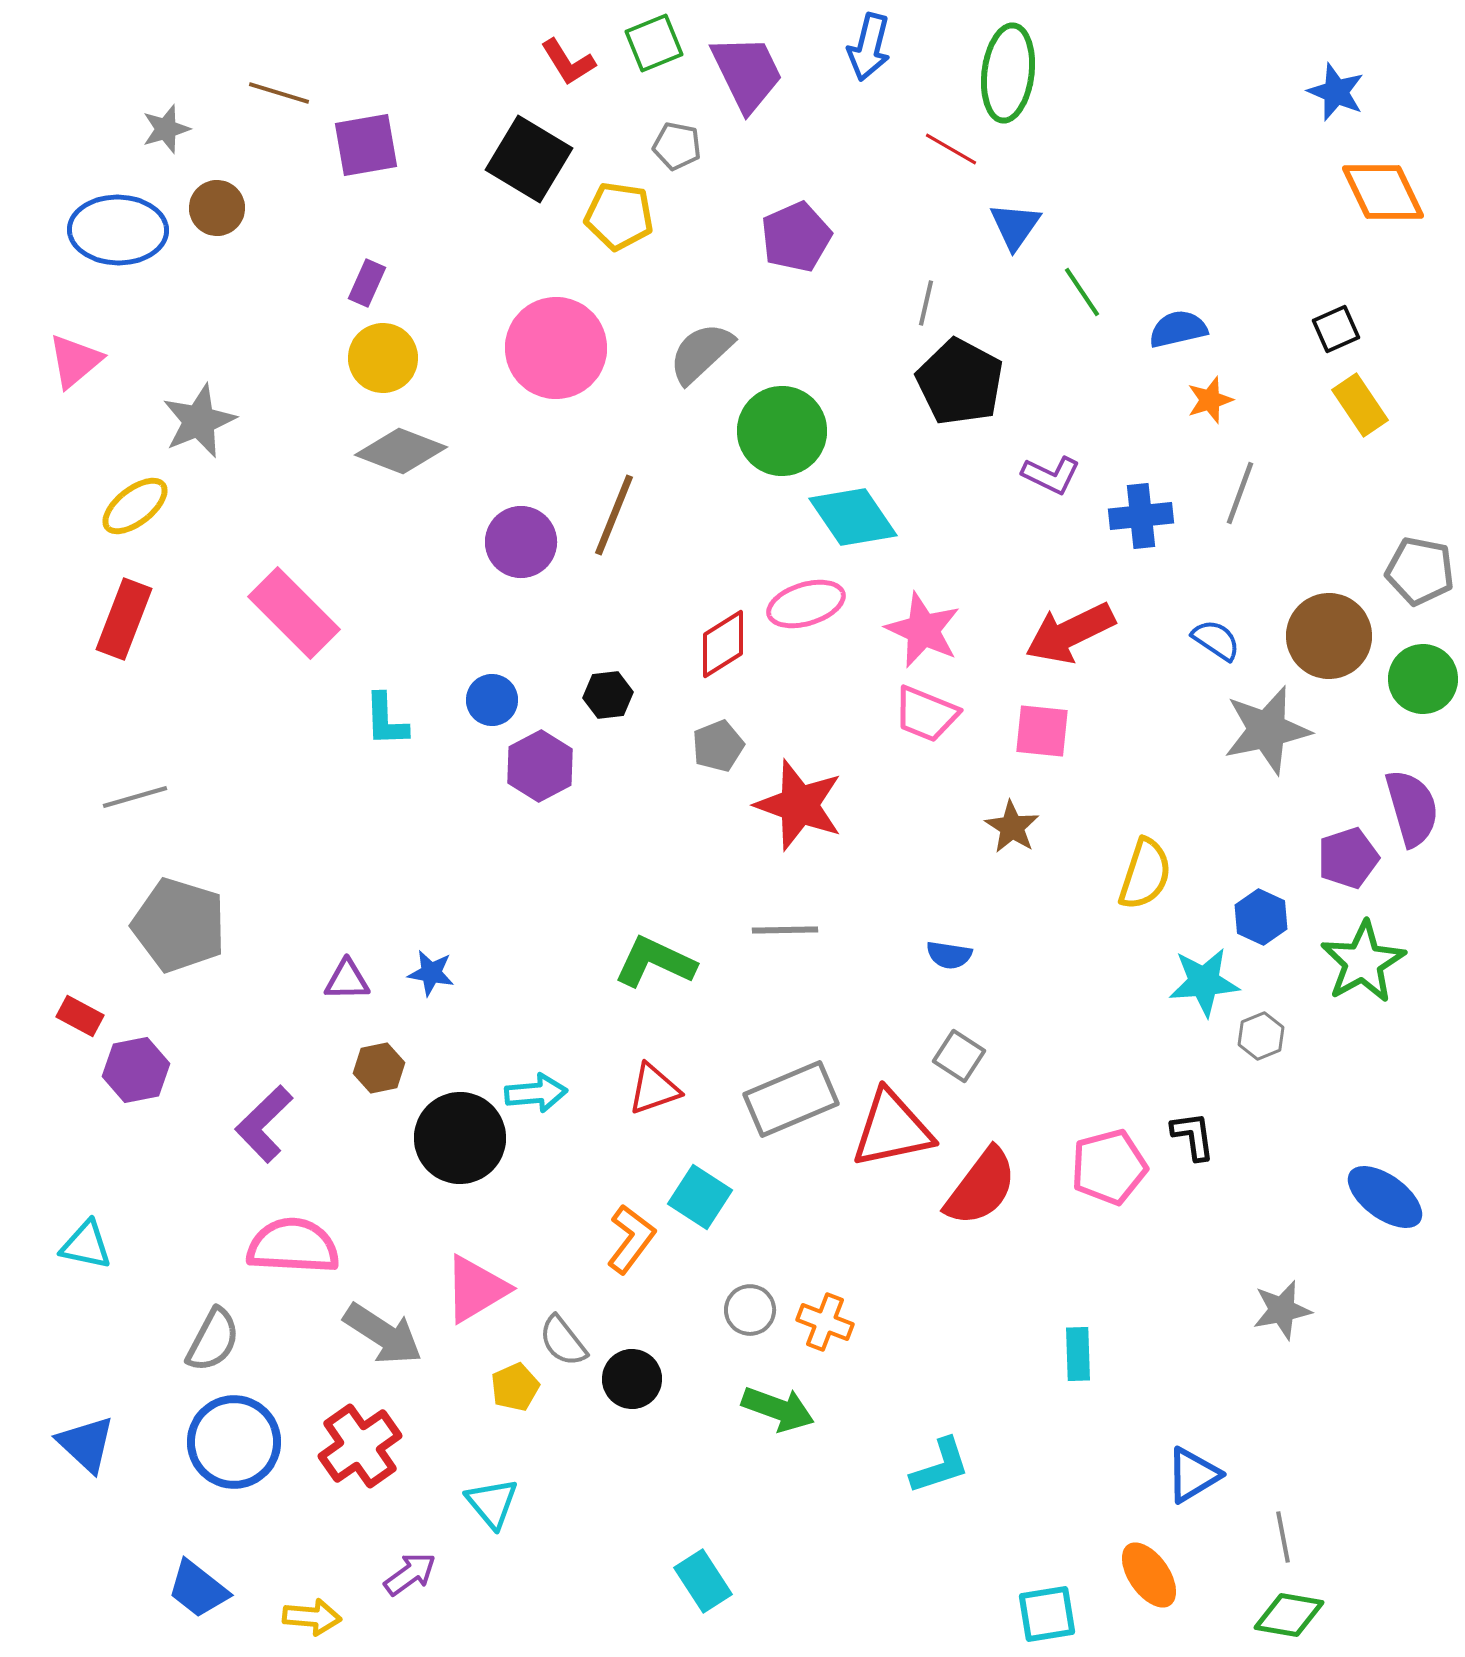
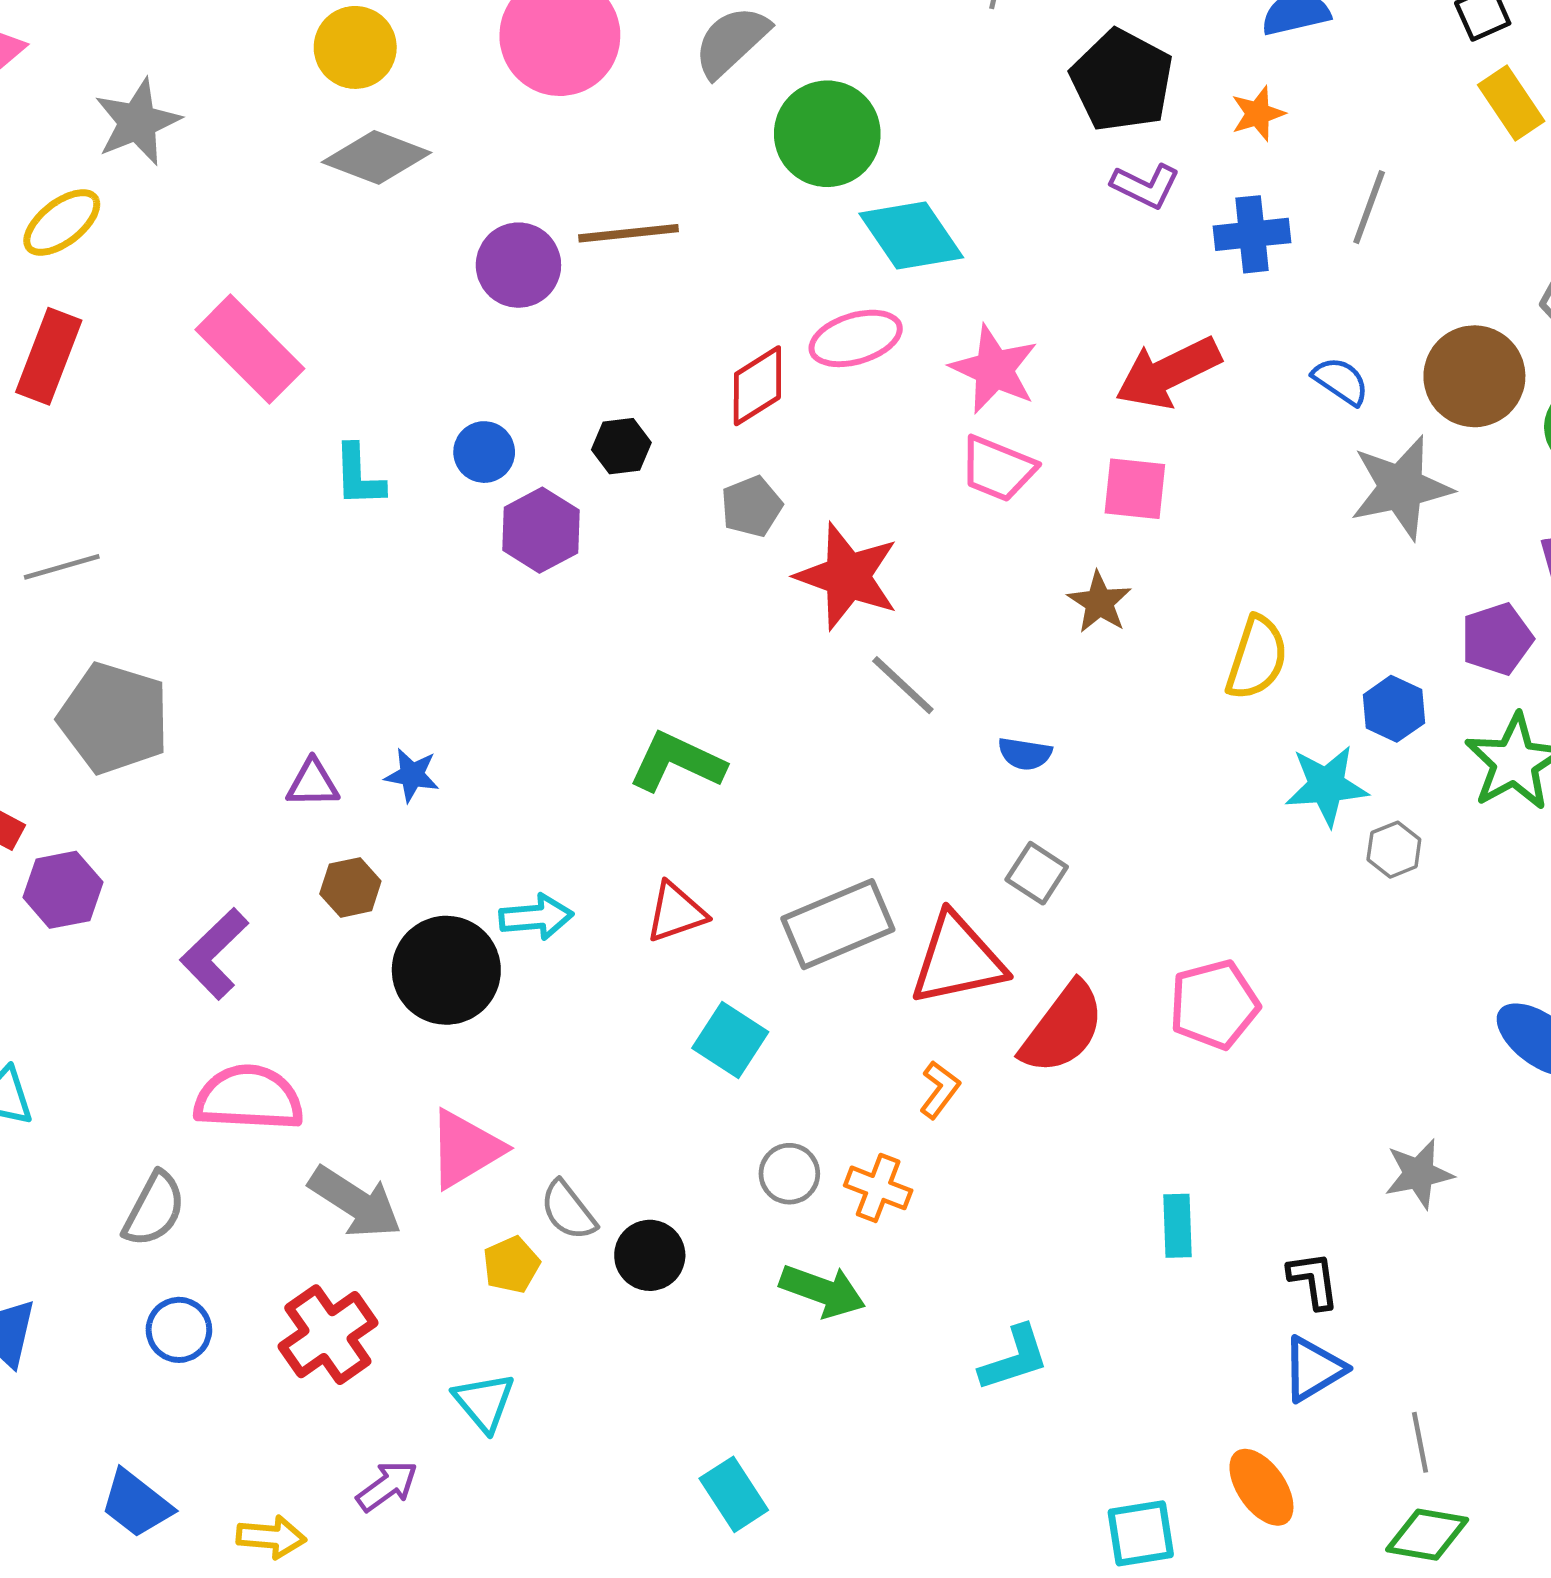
black pentagon: (960, 382) -> (1122, 81), moved
orange star: (1210, 400) -> (1258, 114), moved
brown line: (614, 515) -> (628, 233), turned 62
gray line: (785, 930) -> (903, 685), moved, turned 44
black L-shape: (1193, 1136) -> (1314, 1280), moved
orange L-shape: (631, 1239) -> (940, 1090), moved, size x0.7
blue circle: (234, 1442) -> (179, 1330), size x0.6

